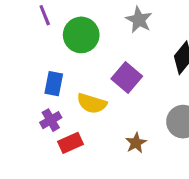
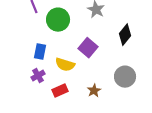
red rectangle: (71, 143) -> (60, 91), moved

